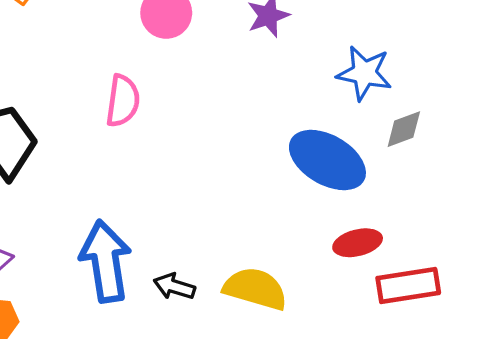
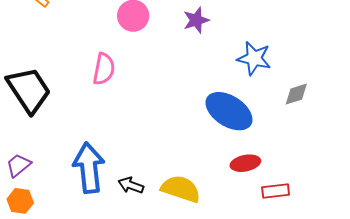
gray diamond: (404, 129) -> (296, 94), moved
red rectangle: (408, 285) -> (276, 191), size x0.7

